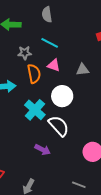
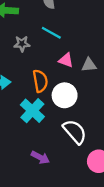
pink triangle: (54, 65) -> (66, 60), moved
orange semicircle: (34, 74) -> (40, 81), moved
white semicircle: (59, 126) -> (75, 132), moved

